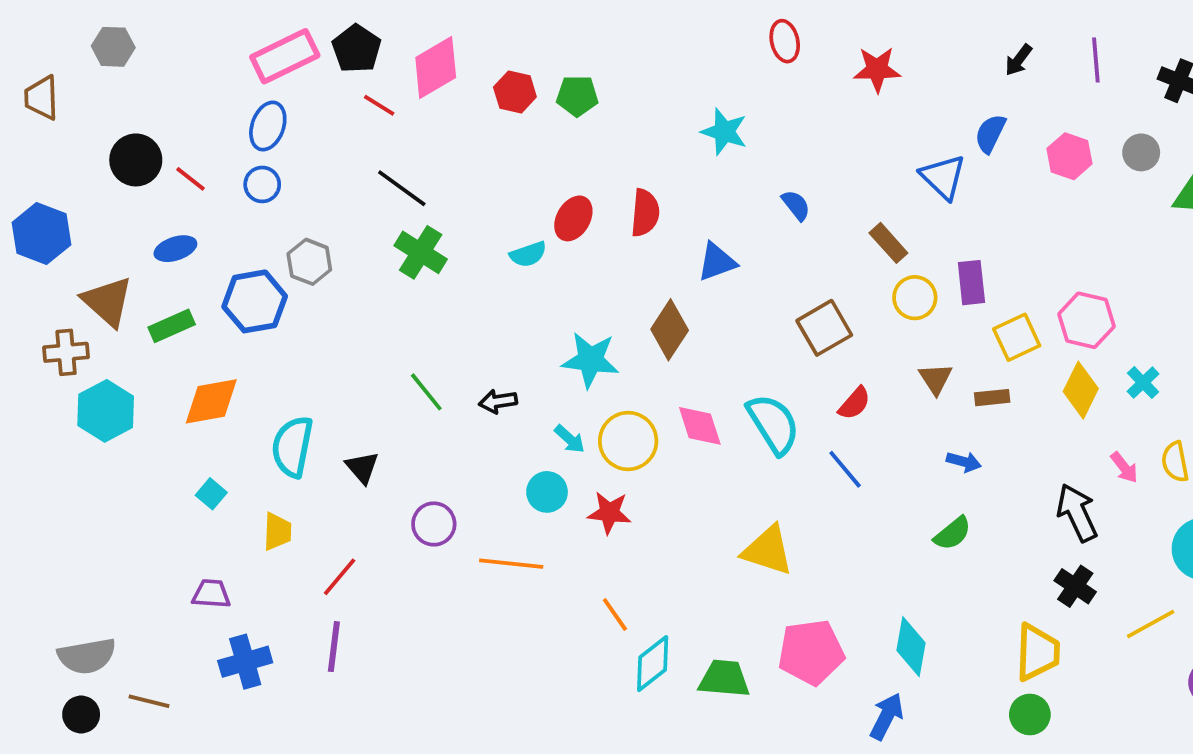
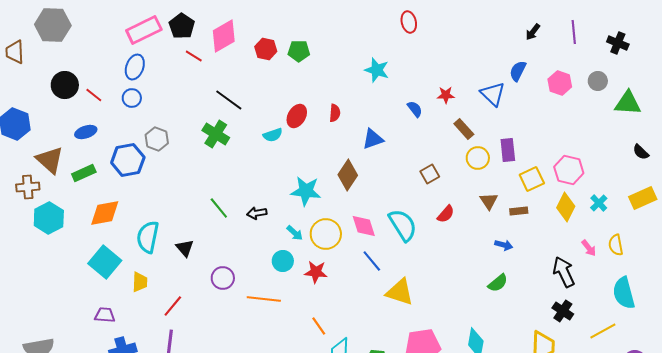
gray hexagon: (113, 47) -> (53, 25), size x1.6
red star: (877, 69) -> (446, 95), moved, size x0.7
black line: (402, 188) -> (229, 100), moved
red semicircle: (645, 213) -> (335, 113), size x0.7
brown square: (824, 328) -> (430, 174), size x0.7
blue line: (845, 469) -> (372, 261), moved
cyan square: (211, 494) -> (105, 262), size x2.0

